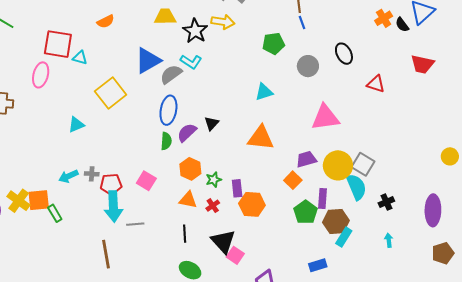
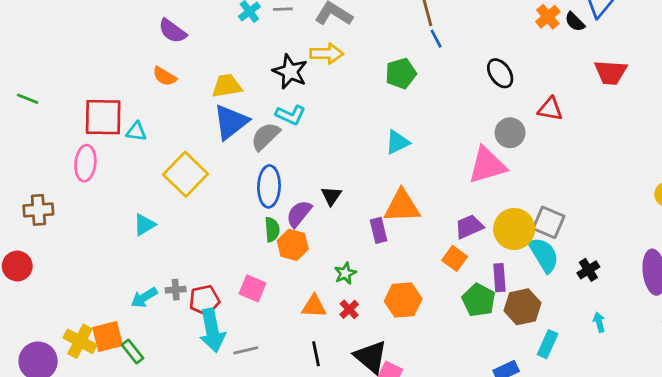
yellow trapezoid: (165, 17) -> (227, 86), moved
orange semicircle: (106, 21) -> (165, 76), turned 66
gray circle: (308, 66) -> (510, 133), moved
orange hexagon: (190, 169) -> (293, 245), moved
purple rectangle: (237, 188) -> (378, 230), moved
cyan rectangle: (344, 237) -> (548, 344), moved

